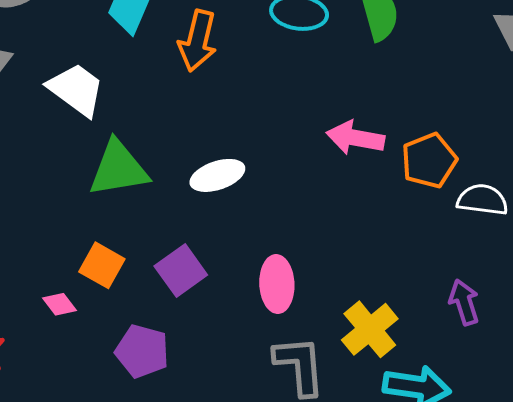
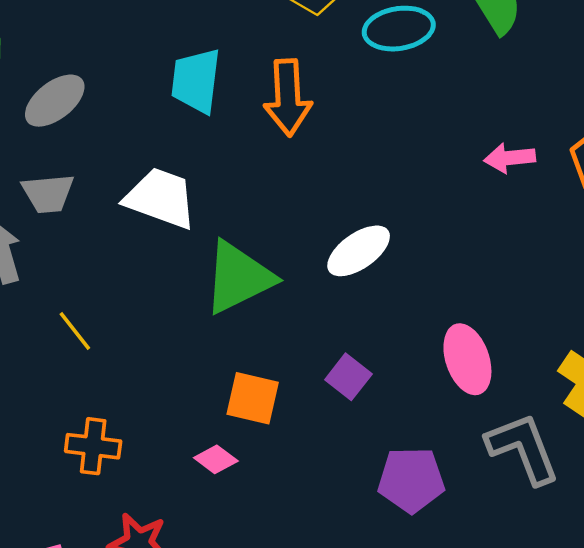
pink arrow: (355, 138) -> (510, 158), size x0.7
purple square: (181, 271) -> (348, 377), size x0.7
purple pentagon: (142, 351) -> (411, 480), moved

